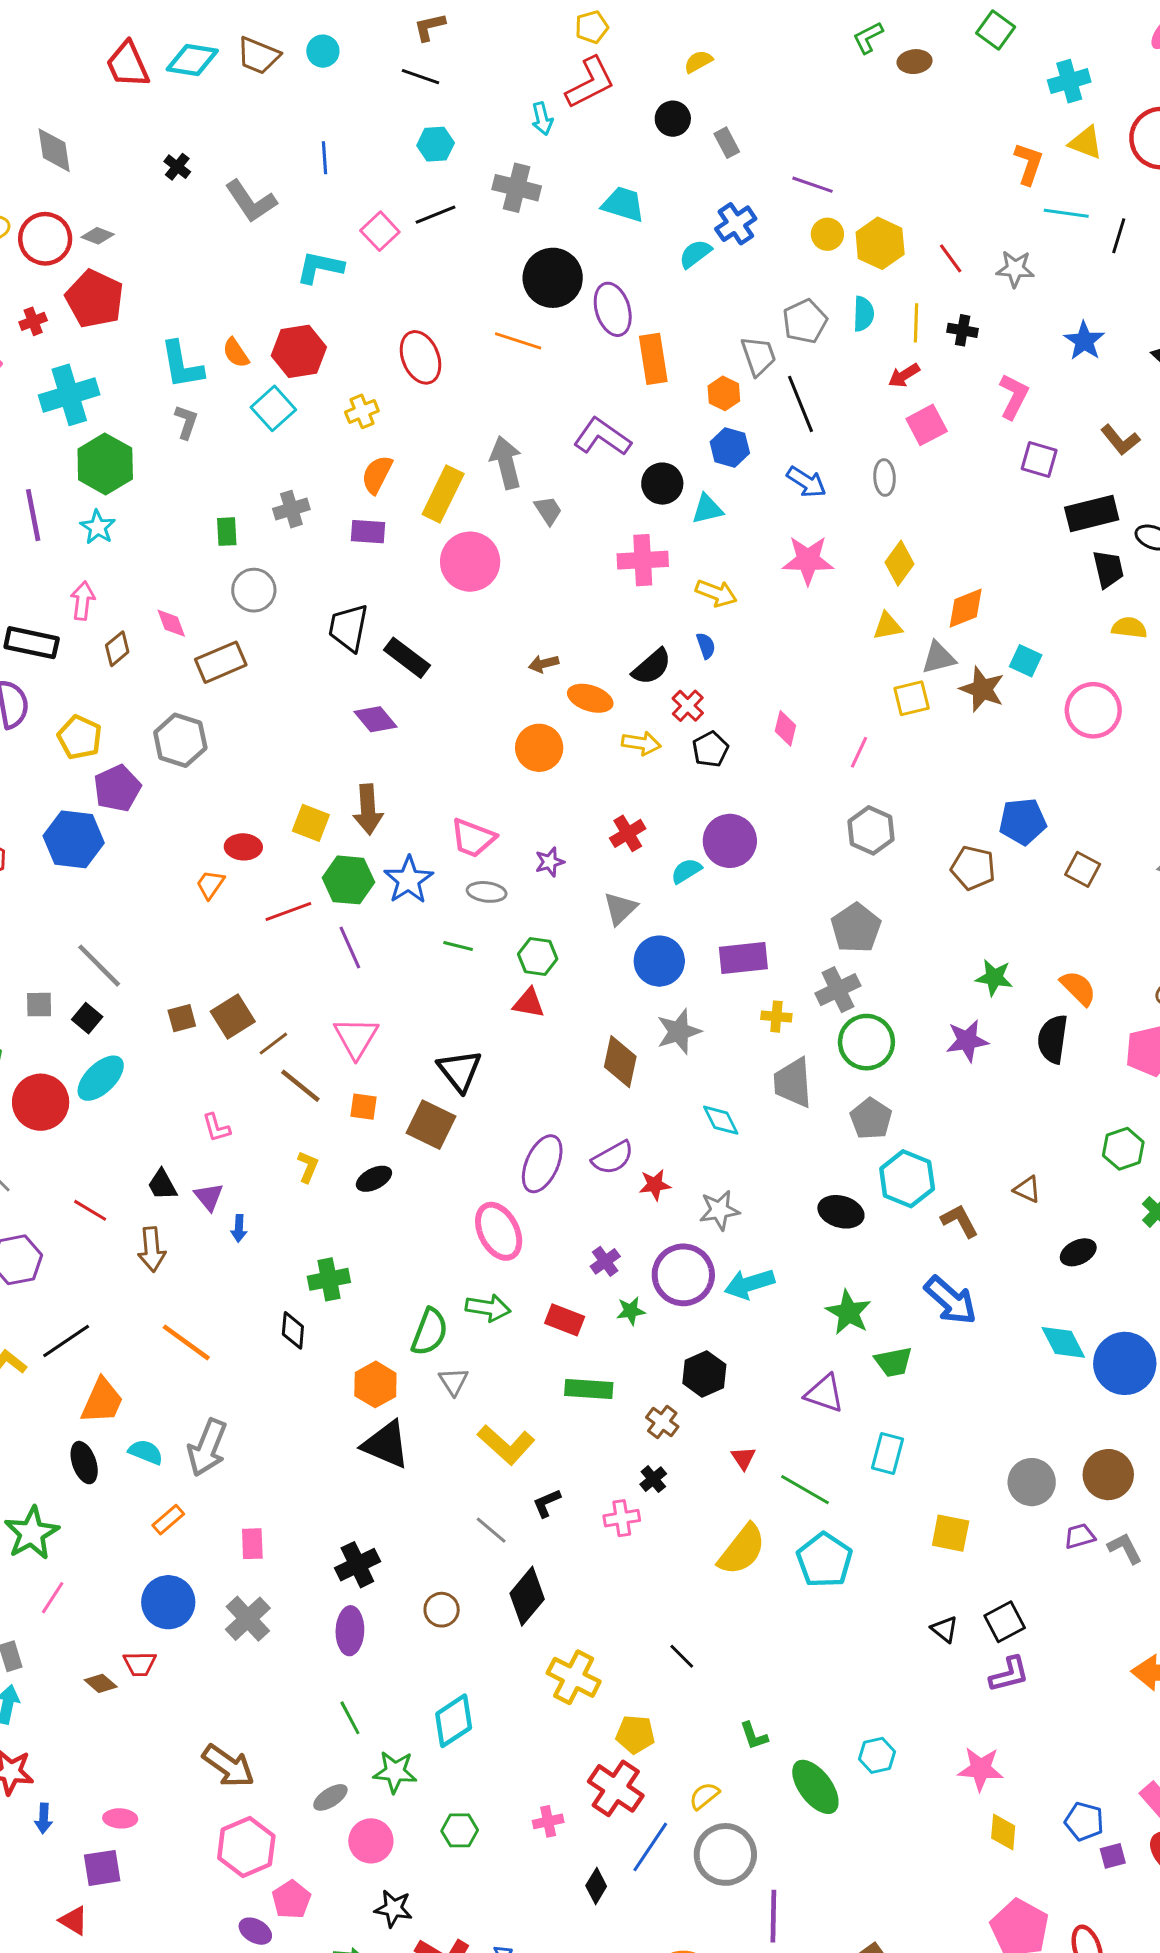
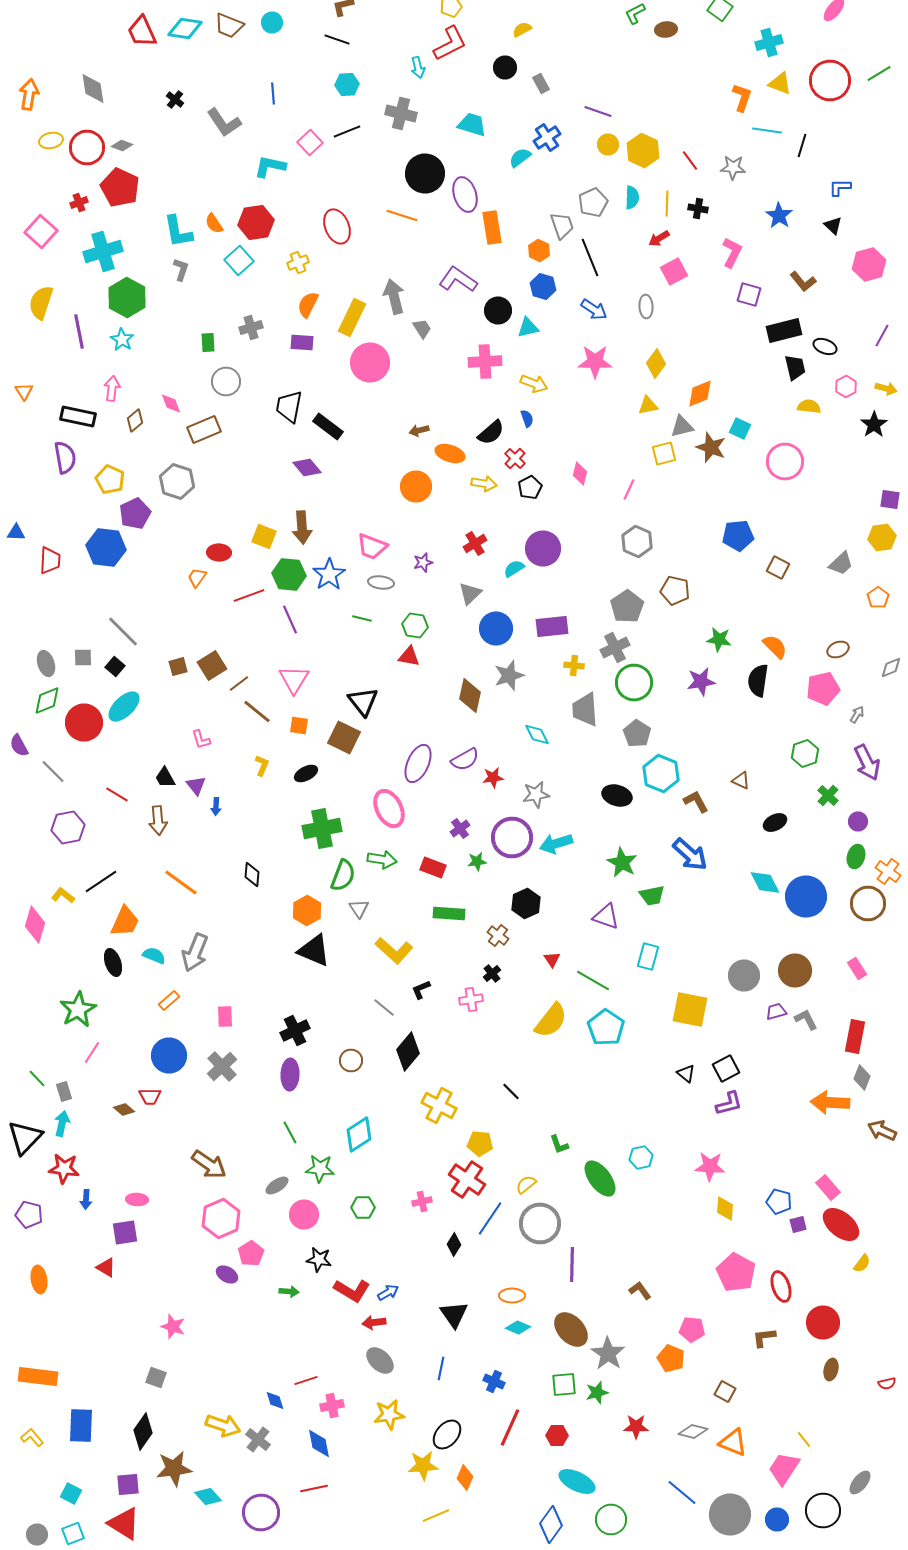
brown pentagon: (973, 868) -> (675, 590), moved
green cross: (329, 1279) -> (322, 828), moved, size x1.4
yellow square: (951, 1533) -> (690, 1010), size x1.4

